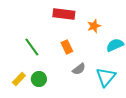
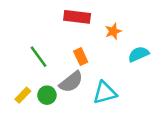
gray semicircle: (79, 69) -> (71, 82), moved, size x1.5
cyan triangle: (106, 77) -> (105, 93), moved, turned 35

